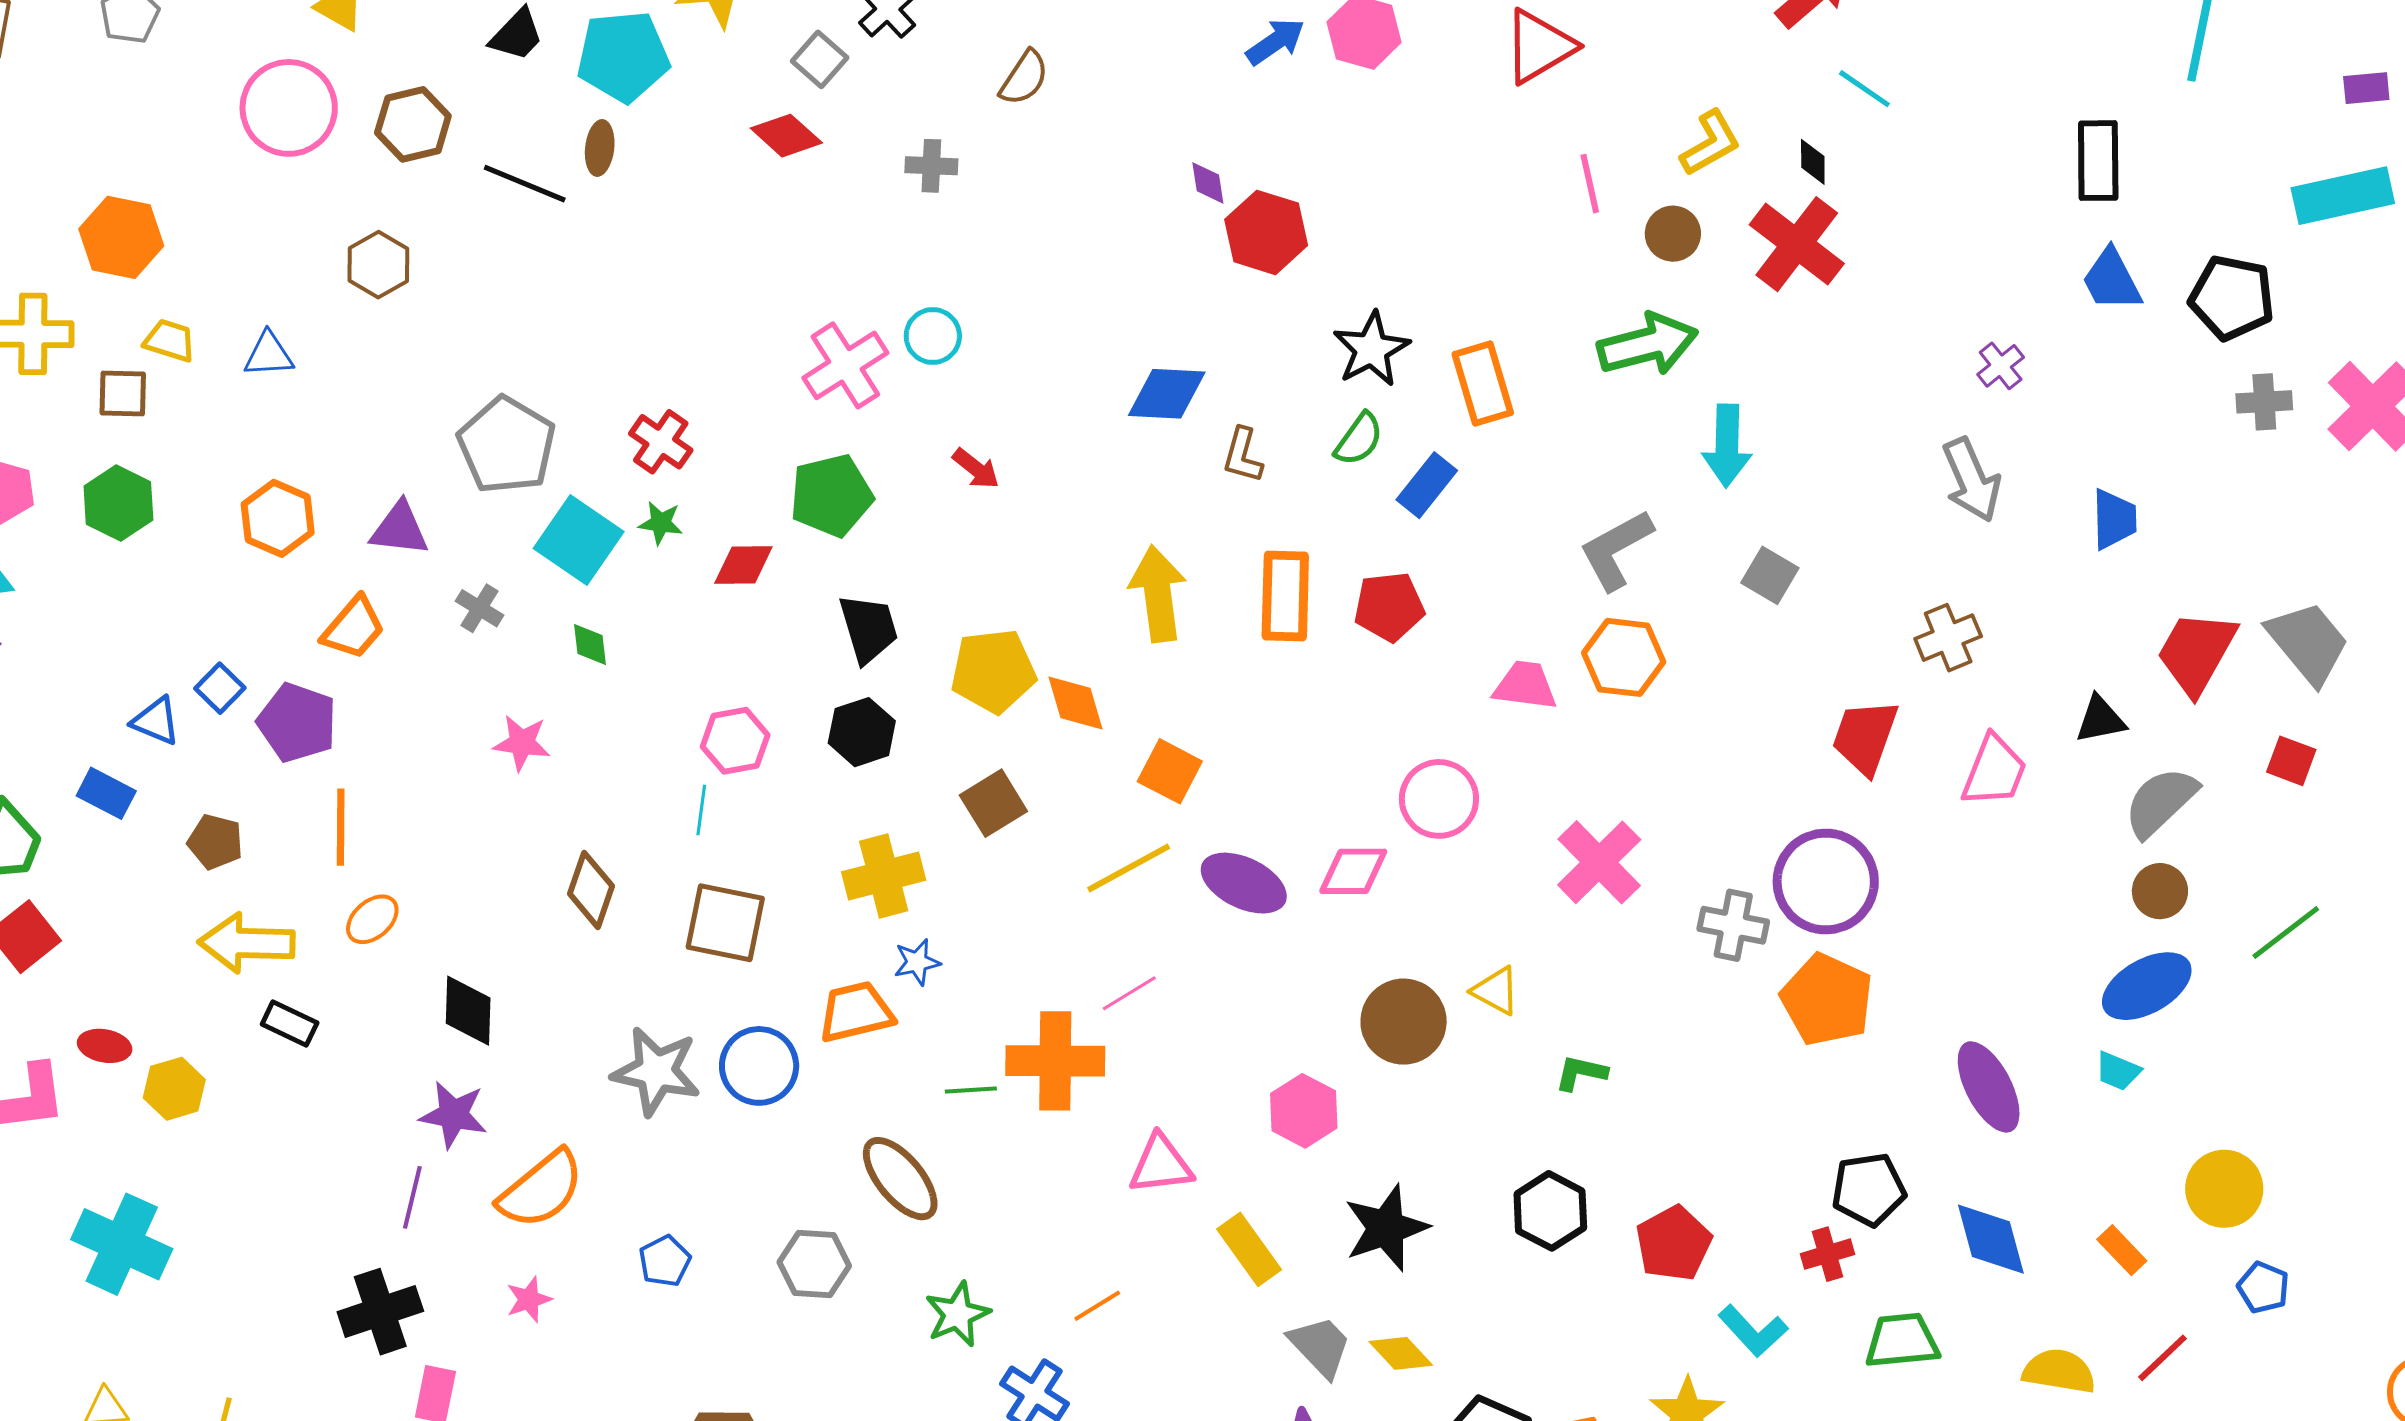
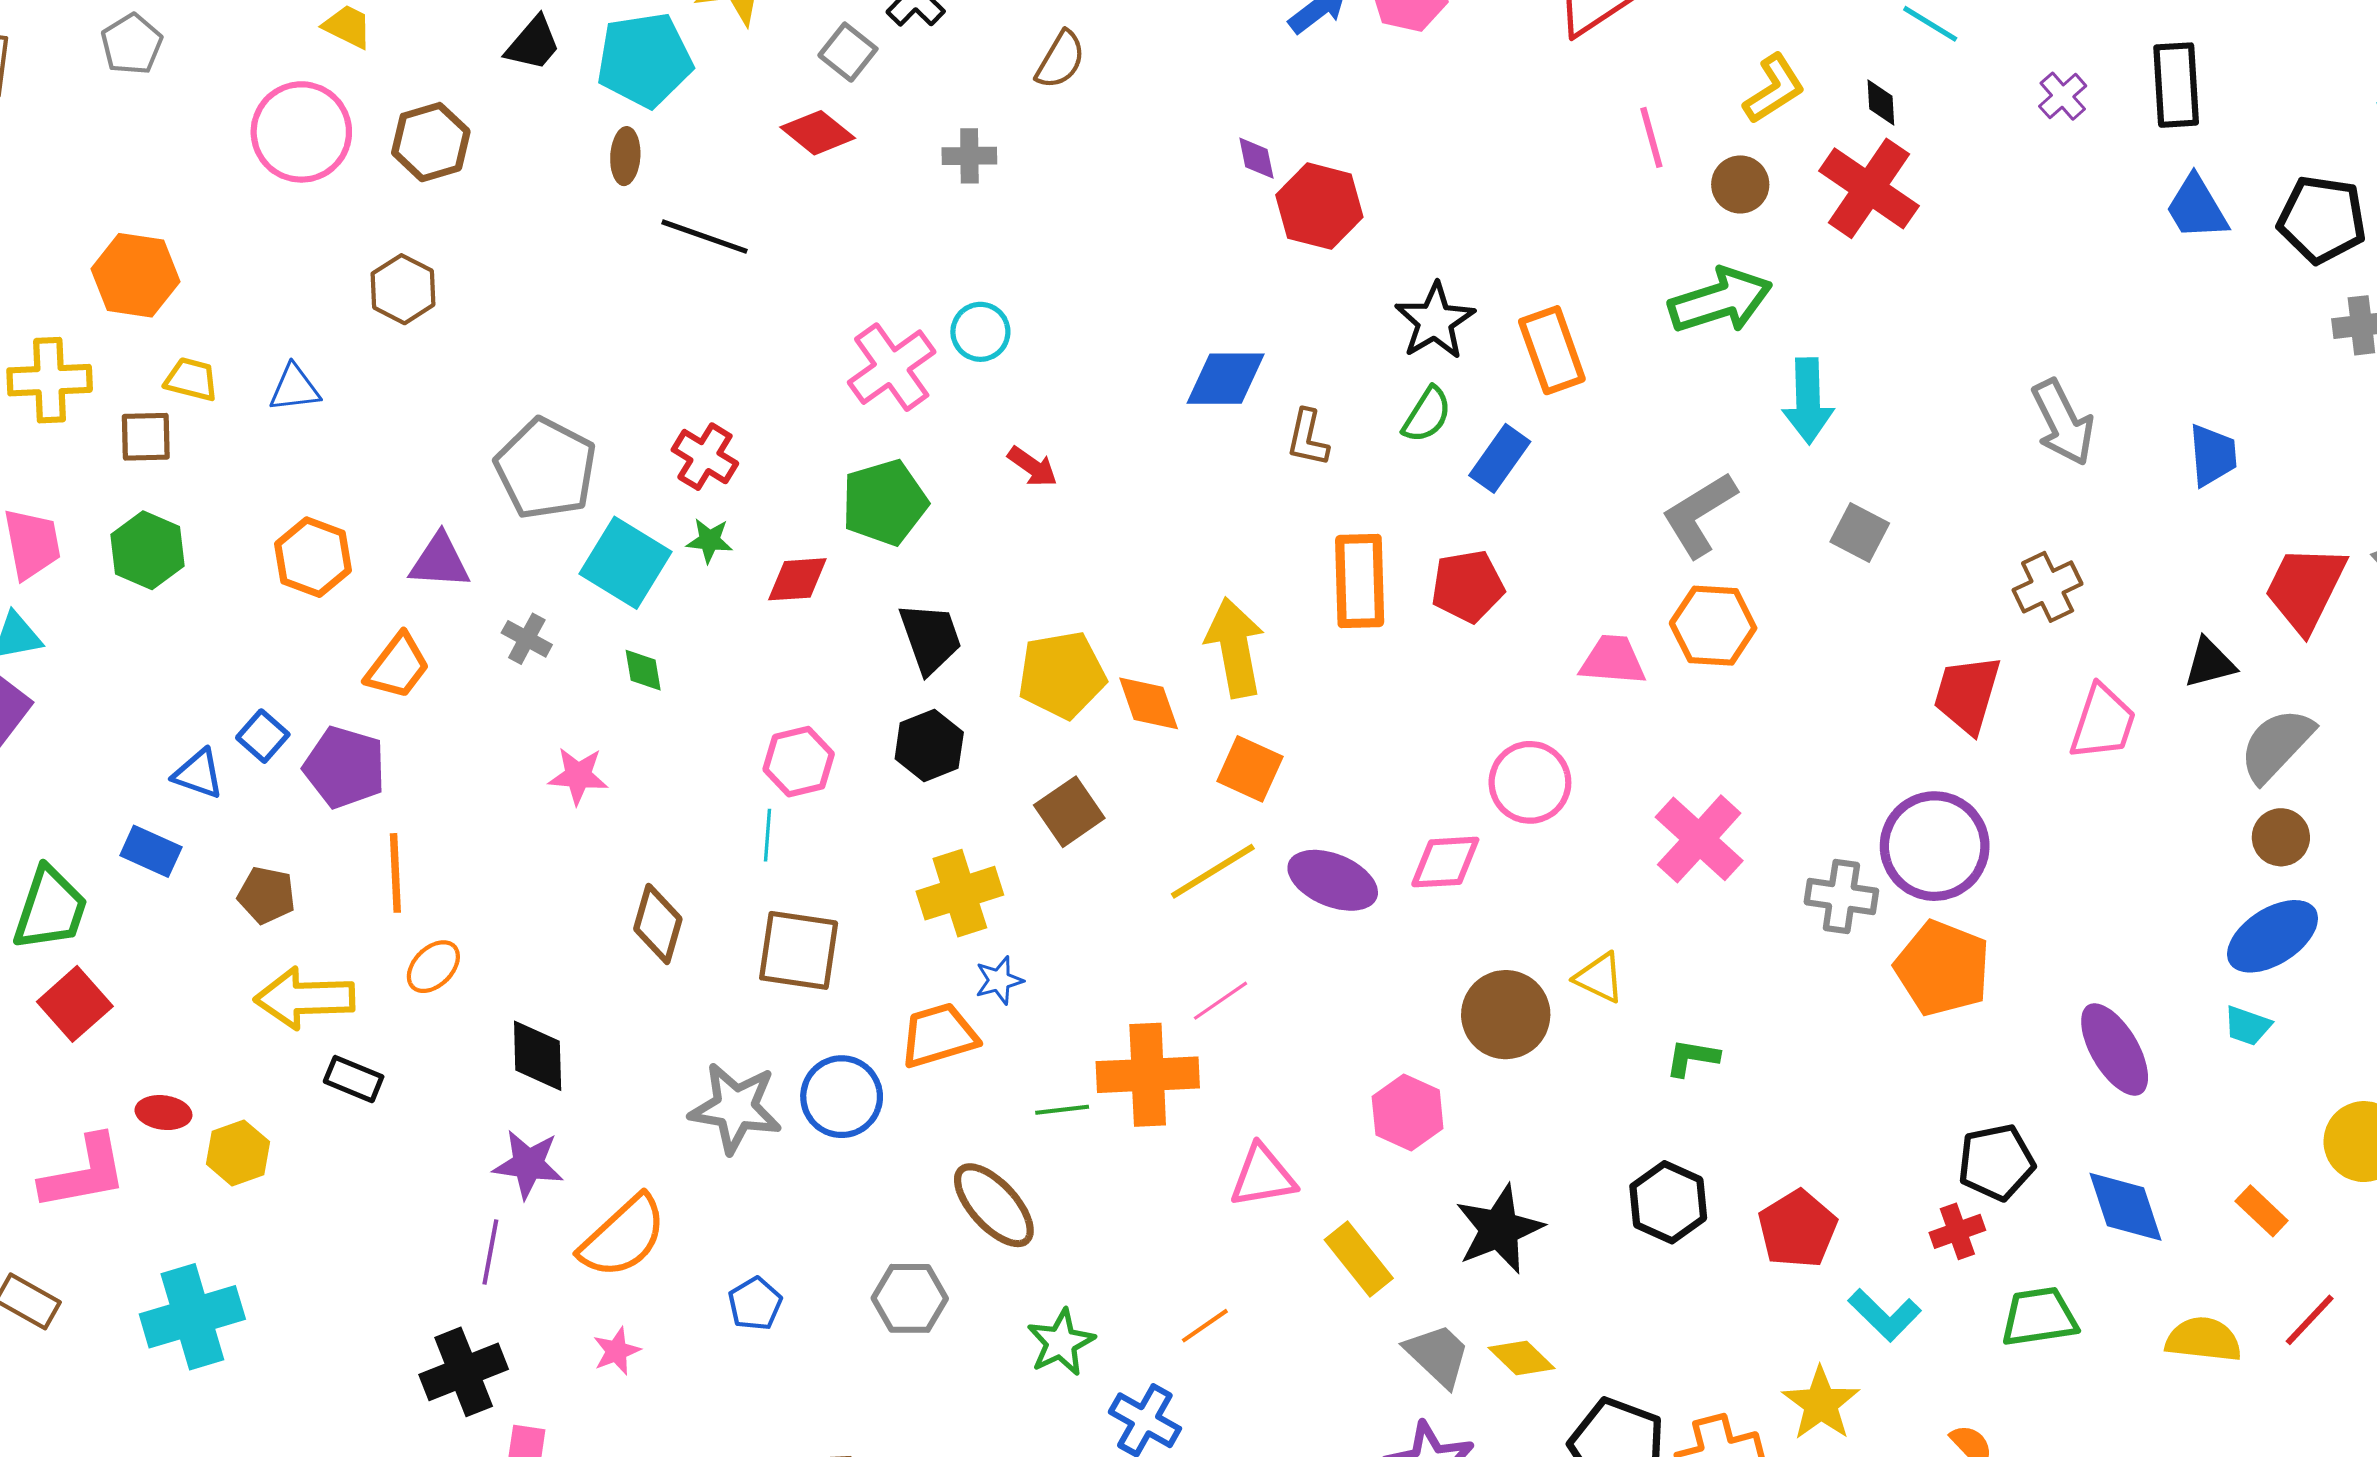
black line: (525, 184) -> (705, 237), moved
purple cross: (2001, 366) -> (2063, 96), moved
yellow arrow: (1158, 594) -> (1235, 648), moved
cyan cross: (122, 1244) -> (192, 1317), turned -38

